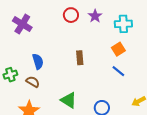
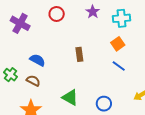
red circle: (71, 15) -> (57, 14), moved
blue semicircle: (38, 61) -> (37, 60), turned -42
green cross: (10, 75) -> (11, 75), turned -32

